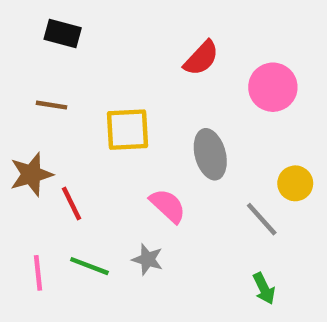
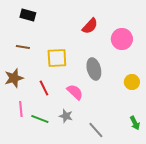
red line: (72, 203) -> (44, 88), moved
gray line: (262, 219) -> (96, 130), moved
pink line: (38, 273) -> (21, 109), moved
green arrow: (264, 288) -> (135, 123), moved

